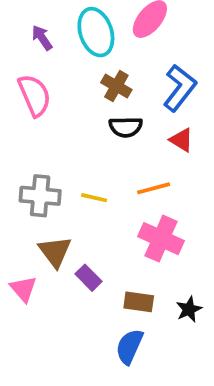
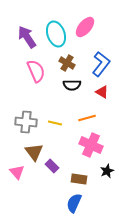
purple arrow: (42, 38) -> (27, 37), size x1.6
pink semicircle: (35, 95) -> (36, 71), moved
black star: (189, 309) -> (107, 171), moved

